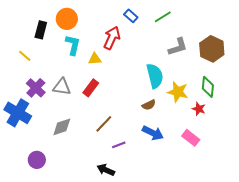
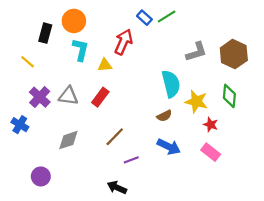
green line: (163, 17) -> (167, 17), moved
red star: (199, 109) -> (211, 125), moved
blue cross: (18, 113) -> (20, 125), size x0.6

